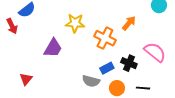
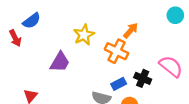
yellow star: (75, 23) -> (84, 35), turned -30
orange arrow: (129, 23) -> (131, 30), moved

